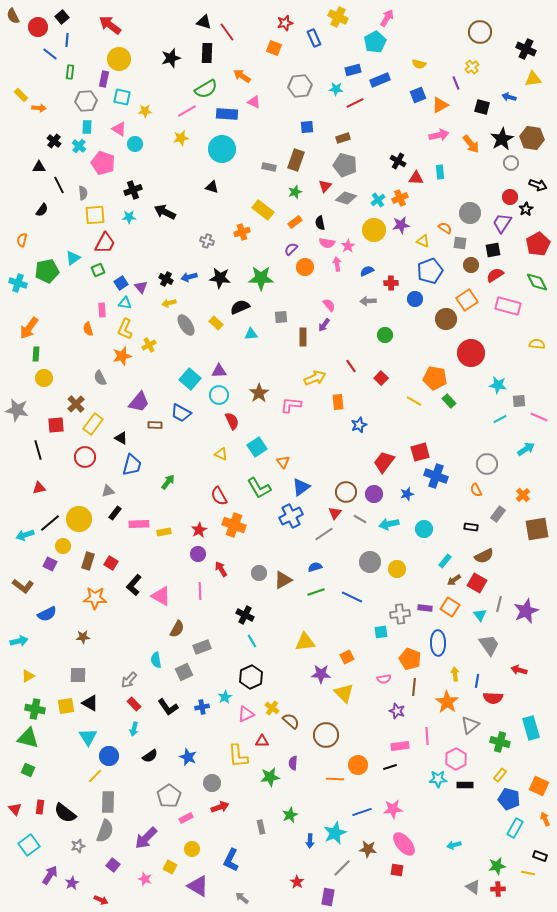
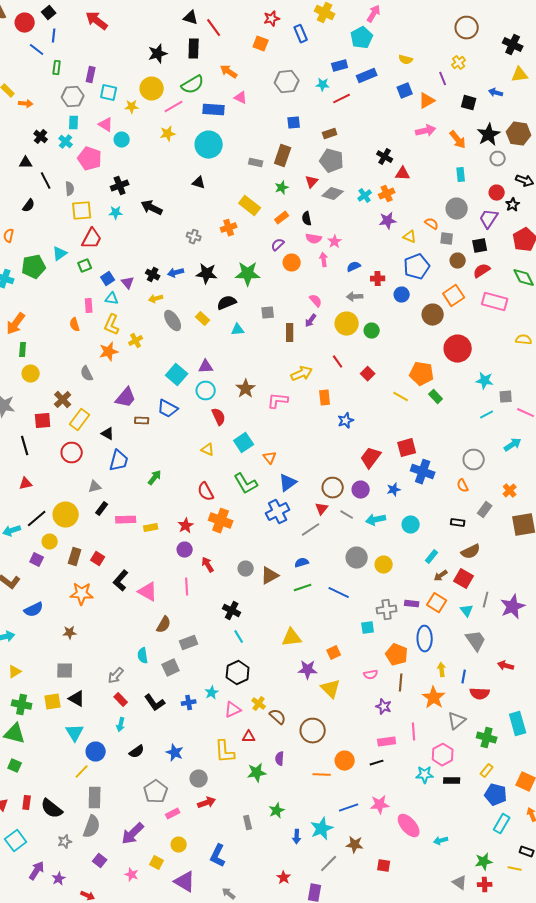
yellow circle: (119, 59) -> (152, 89), moved
cyan rectangle: (440, 172) -> (461, 175), moved
yellow circle: (374, 230) -> (347, 324), moved
pink ellipse: (404, 844) -> (409, 826), moved

